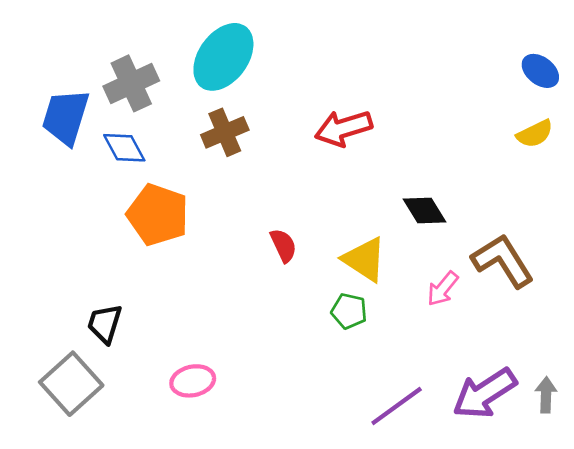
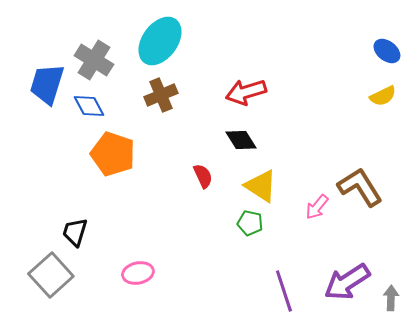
gray cross: (131, 83) -> (94, 60), turned -33
black diamond: (424, 211) -> (241, 140), moved
gray arrow: (546, 395) -> (391, 298), moved
purple line: (397, 406) -> (284, 291), turned -72

